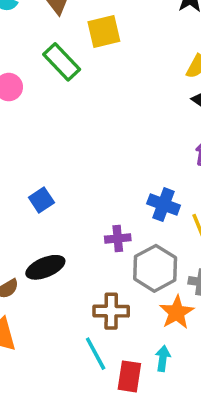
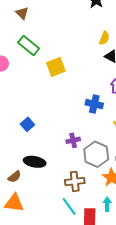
yellow square: (104, 32) -> (56, 67), moved
blue cross: (164, 205) -> (94, 104), moved
black ellipse: (45, 267) -> (35, 162), turned 40

